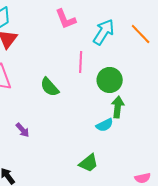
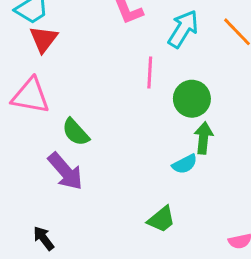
green semicircle: (50, 87) -> (76, 132), moved
purple arrow: (23, 130) -> (65, 171), size x1.8

